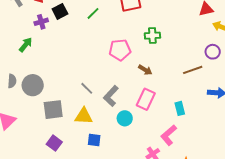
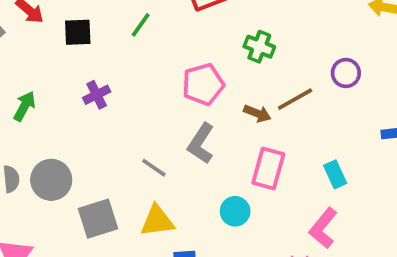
black square: (60, 11) -> (78, 32), turned 35
purple cross: (41, 22) -> (97, 95), moved
green cross: (152, 36) -> (259, 47), turned 35
purple circle: (213, 52) -> (346, 73), moved
brown line: (193, 70) -> (295, 99), moved
gray L-shape: (111, 96) -> (201, 144), moved

